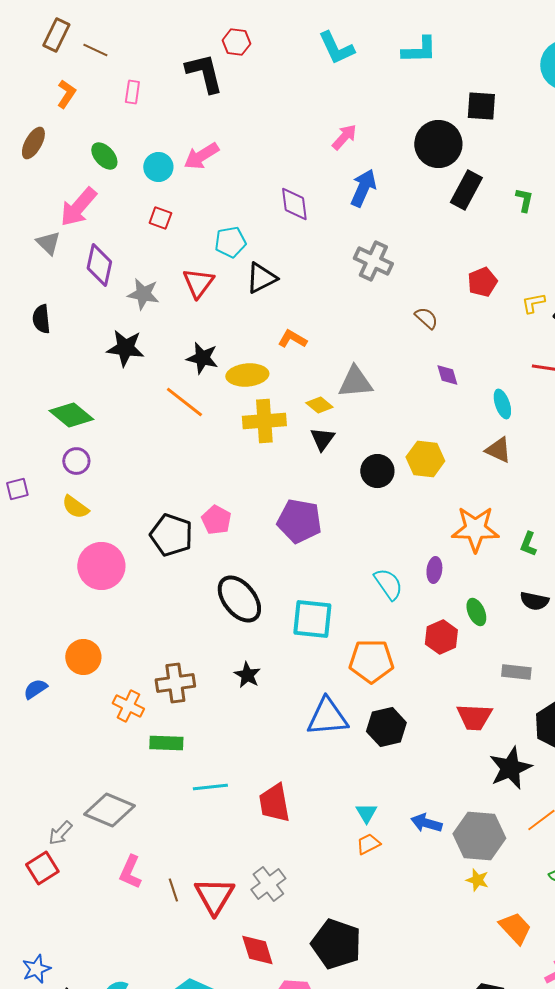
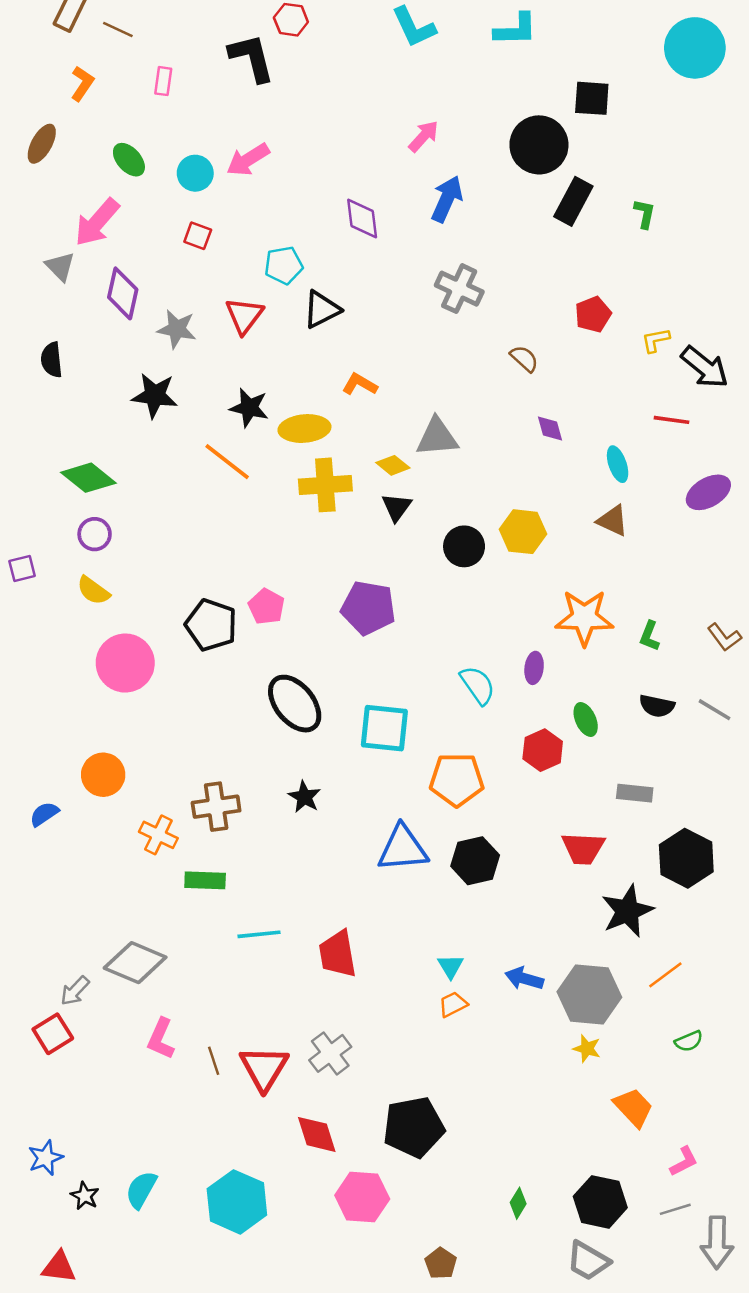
black pentagon: (336, 944) -> (414, 1127), turned -30

